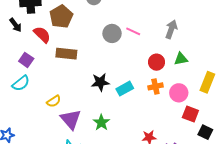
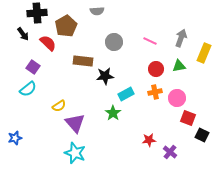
gray arrow: (171, 29) -> (181, 38), moved
pink line: (133, 31) -> (150, 41), moved
brown rectangle: (66, 54) -> (83, 61), moved
black star: (100, 82) -> (105, 76), moved
yellow rectangle: (207, 82) -> (204, 53), moved
green star: (101, 122) -> (113, 113), moved

